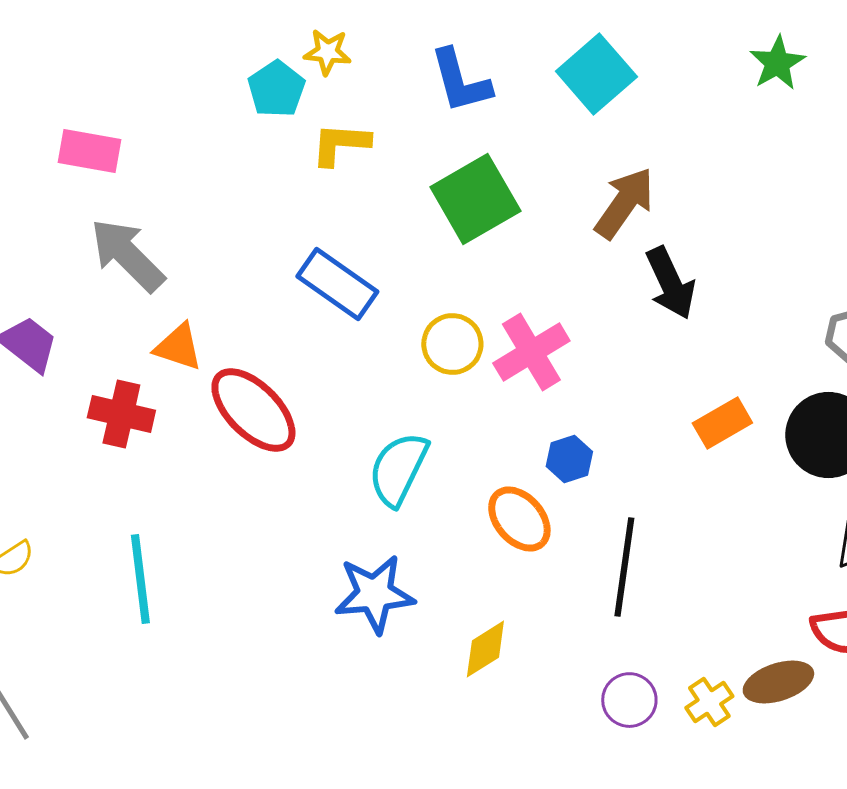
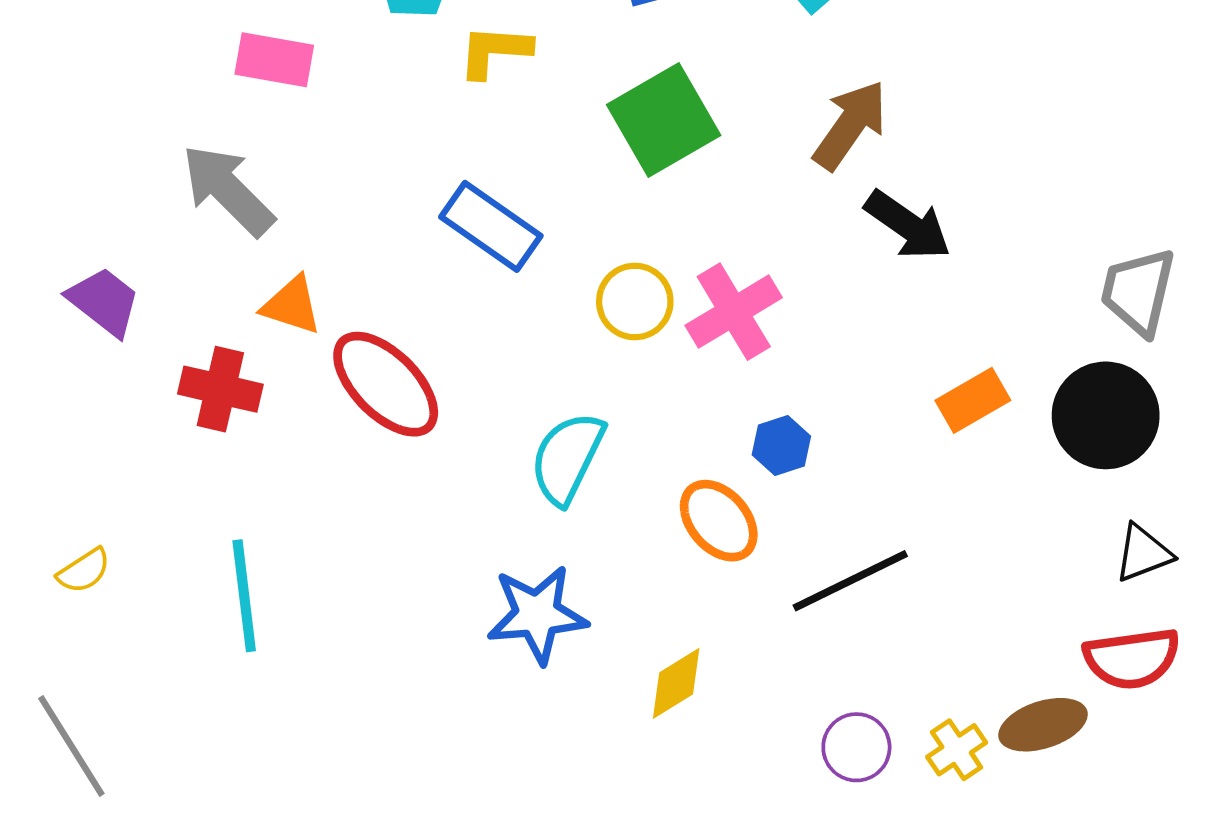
pink rectangle: (89, 151) -> (274, 60), moved
black arrow: (670, 283) -> (908, 225), turned -30
black line: (624, 567) -> (850, 581), turned 56

